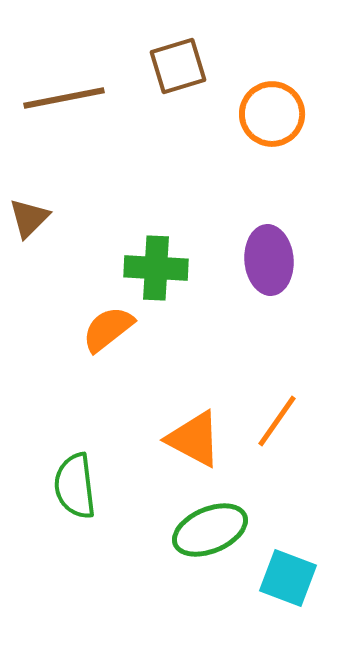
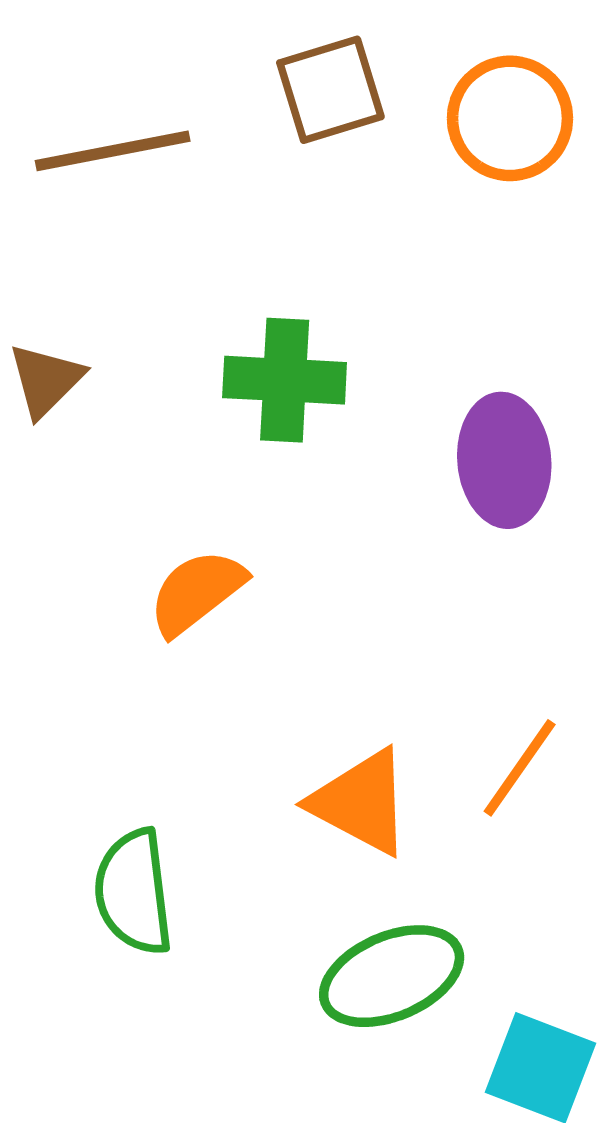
orange circle: (272, 114) -> (510, 118), moved
green cross: (156, 268) -> (285, 380), moved

